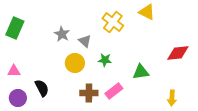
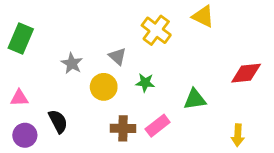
gray star: (62, 34) -> (72, 63), moved

